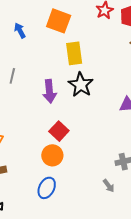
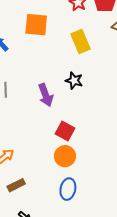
yellow rectangle: (74, 53) -> (81, 42), moved
black star: (81, 85) -> (74, 81), size x0.7

